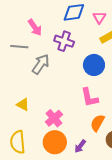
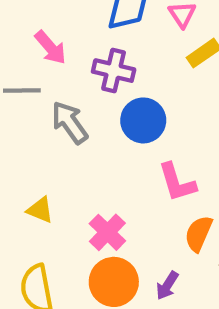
gray arrow: (41, 64) -> (70, 122), turned -65
blue circle: (94, 65) -> (143, 120), moved

